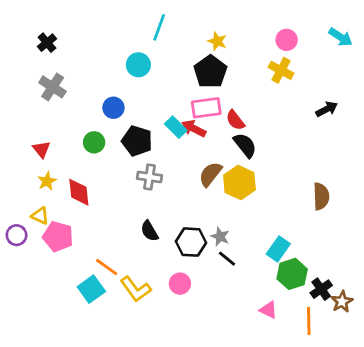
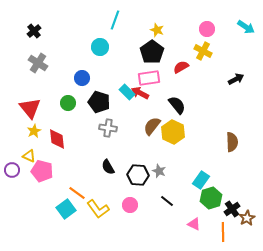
red semicircle: (235, 120) -> (181, 67), moved, turned 98
red triangle: (41, 149) -> (30, 108), size x1.6
black line: (227, 259) -> (167, 201), moved

